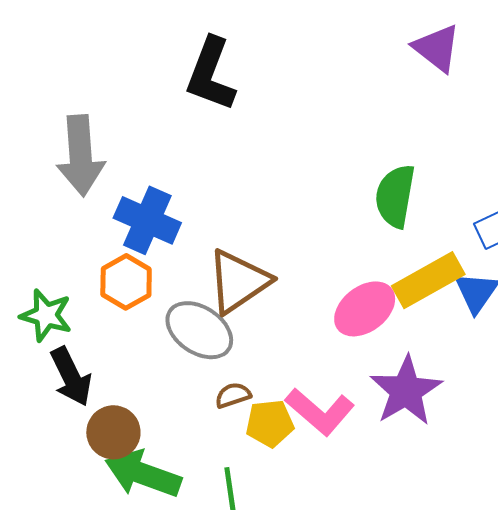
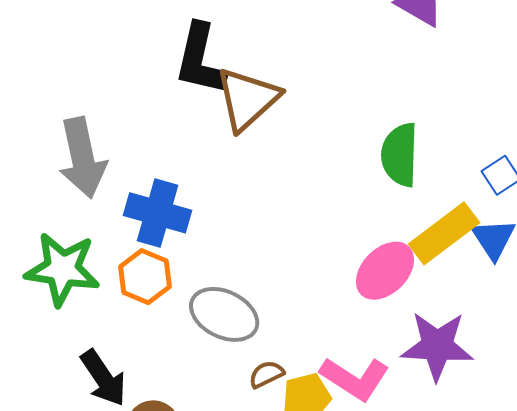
brown triangle: (239, 281) -> (247, 99), moved
green star: (46, 315) -> (62, 269), moved, size x1.4
purple star: (406, 391) -> (437, 346), turned -30

